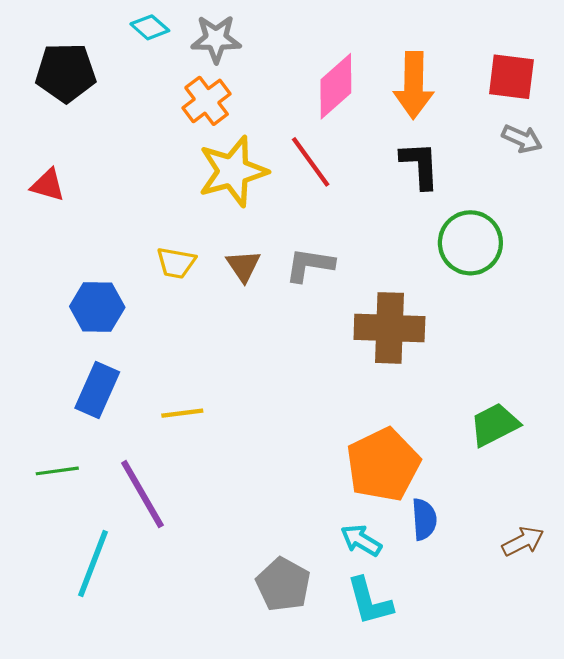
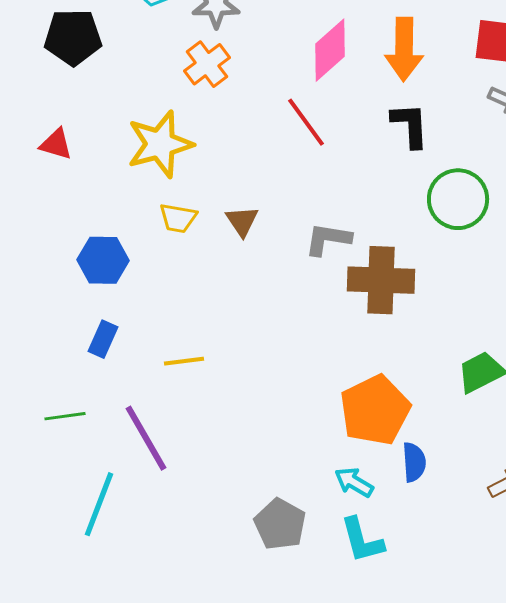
yellow star: (233, 171) -> (160, 144), moved
gray L-shape: (310, 265) -> (328, 239), moved
blue rectangle: (97, 390) -> (103, 339), size x0.7

